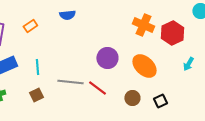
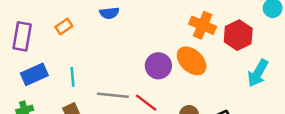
cyan arrow: (188, 64) -> (258, 73), size x1.6
orange ellipse: (144, 66) -> (192, 61), moved

